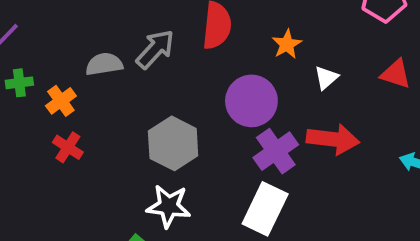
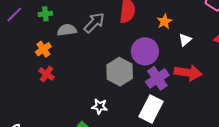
green cross: (19, 83) -> (45, 14), moved
gray hexagon: (173, 143) -> (120, 72), moved
white star: (169, 206) -> (100, 106), size x0.7

